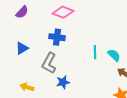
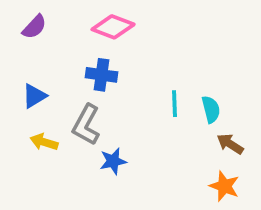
cyan semicircle: (114, 55) -> (211, 109), turned 32
yellow arrow: (27, 87) -> (44, 142), moved

